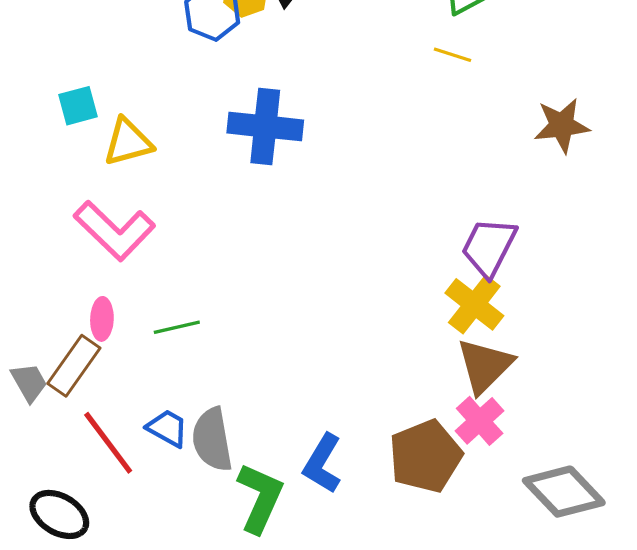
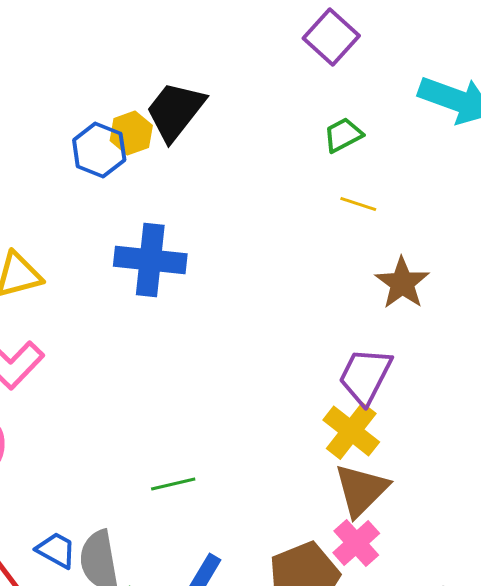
yellow line: (452, 55) -> (358, 204), moved
brown star: (562, 125) -> (402, 283), moved, turned -30
green line: (177, 327) -> (173, 484), moved

